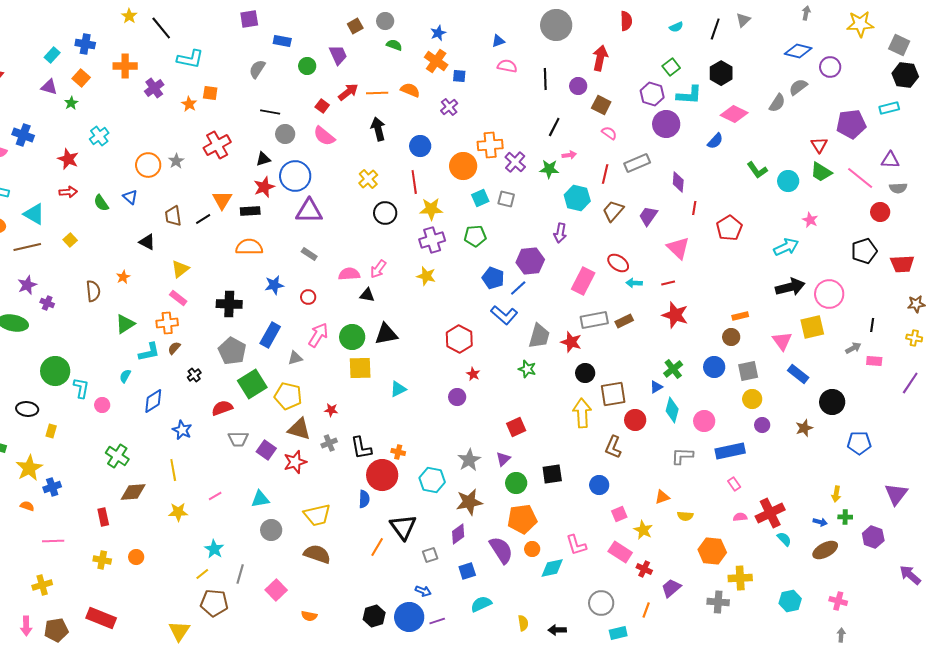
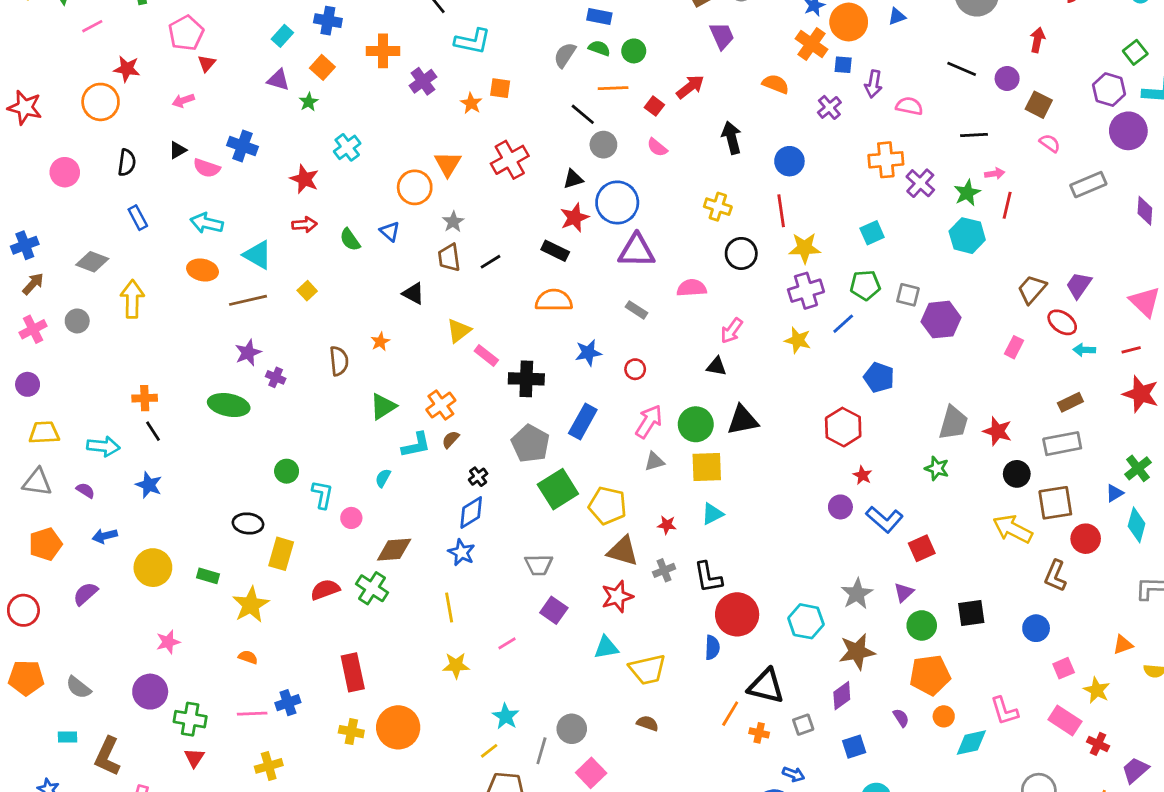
green semicircle: (394, 45) -> (599, 48), moved
purple trapezoid: (338, 55) -> (722, 36), moved
red arrow: (600, 58) -> (1037, 40), size x0.7
pink semicircle: (507, 66) -> (909, 106), moved
black line: (545, 79) -> (962, 69), turned -65
orange line: (377, 93) -> (613, 88), moved
black line: (270, 112) -> (583, 114), turned 30
black line: (554, 127) -> (974, 135), turned 60
pink semicircle: (324, 136) -> (657, 147), size x0.7
gray star: (176, 161) -> (453, 222), moved
orange circle: (463, 166) -> (849, 22), moved
green star: (549, 169) -> (967, 193), turned -30
red line: (605, 174) -> (1007, 205), moved
yellow cross: (368, 179) -> (718, 207), turned -30
cyan hexagon: (577, 198) -> (967, 236), moved
gray square: (506, 199) -> (908, 295), moved
orange triangle: (222, 200) -> (448, 164), moved
black rectangle: (250, 211) -> (555, 251), turned 30
brown trapezoid: (613, 211) -> (1032, 289), moved
purple trapezoid: (648, 216) -> (1079, 285), moved
purple arrow: (560, 233) -> (873, 84), moved
pink semicircle: (349, 274) -> (692, 288), moved
blue pentagon: (493, 278) -> (879, 377), moved
pink rectangle: (583, 281) -> (1014, 347), size x0.6
blue line: (518, 288) -> (843, 324), moved
pink rectangle: (178, 298) -> (486, 355), moved
blue L-shape: (504, 315) -> (884, 519), moved
gray rectangle: (594, 320) -> (1062, 444), moved
orange cross: (167, 323) -> (441, 405), turned -30
gray triangle: (295, 358) -> (654, 461), moved
green circle: (55, 371) -> (287, 471), size x0.6
cyan triangle: (398, 389) -> (712, 514), moved
blue diamond: (153, 401) -> (471, 512), moved
red semicircle: (222, 408) -> (325, 590), moved
yellow arrow: (582, 413) -> (1013, 529), turned -60
yellow rectangle: (51, 431) -> (281, 554), size x1.6
purple square: (266, 450) -> (554, 610), moved
orange cross: (398, 452) -> (759, 733), moved
blue cross: (52, 487) -> (288, 703), moved
brown diamond: (133, 492) -> (394, 550), moved
cyan triangle: (260, 499) -> (606, 647), moved
red rectangle: (103, 517) -> (353, 672), size x1.5
black triangle: (403, 527) -> (766, 686), turned -40
gray circle: (271, 530) -> (572, 729), moved
pink line: (53, 541) -> (252, 714), moved
purple semicircle: (501, 550) -> (901, 718), size x0.5
brown semicircle: (317, 554) -> (648, 723), size x0.6
orange circle: (136, 557) -> (398, 727), size x2.0

